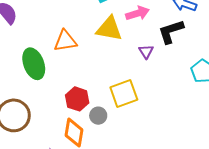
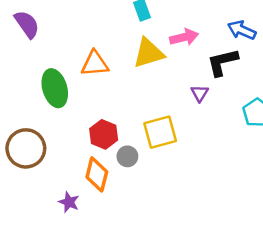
yellow triangle: (109, 29) -> (149, 53), turned -32
purple triangle: (146, 52) -> (200, 93), moved

